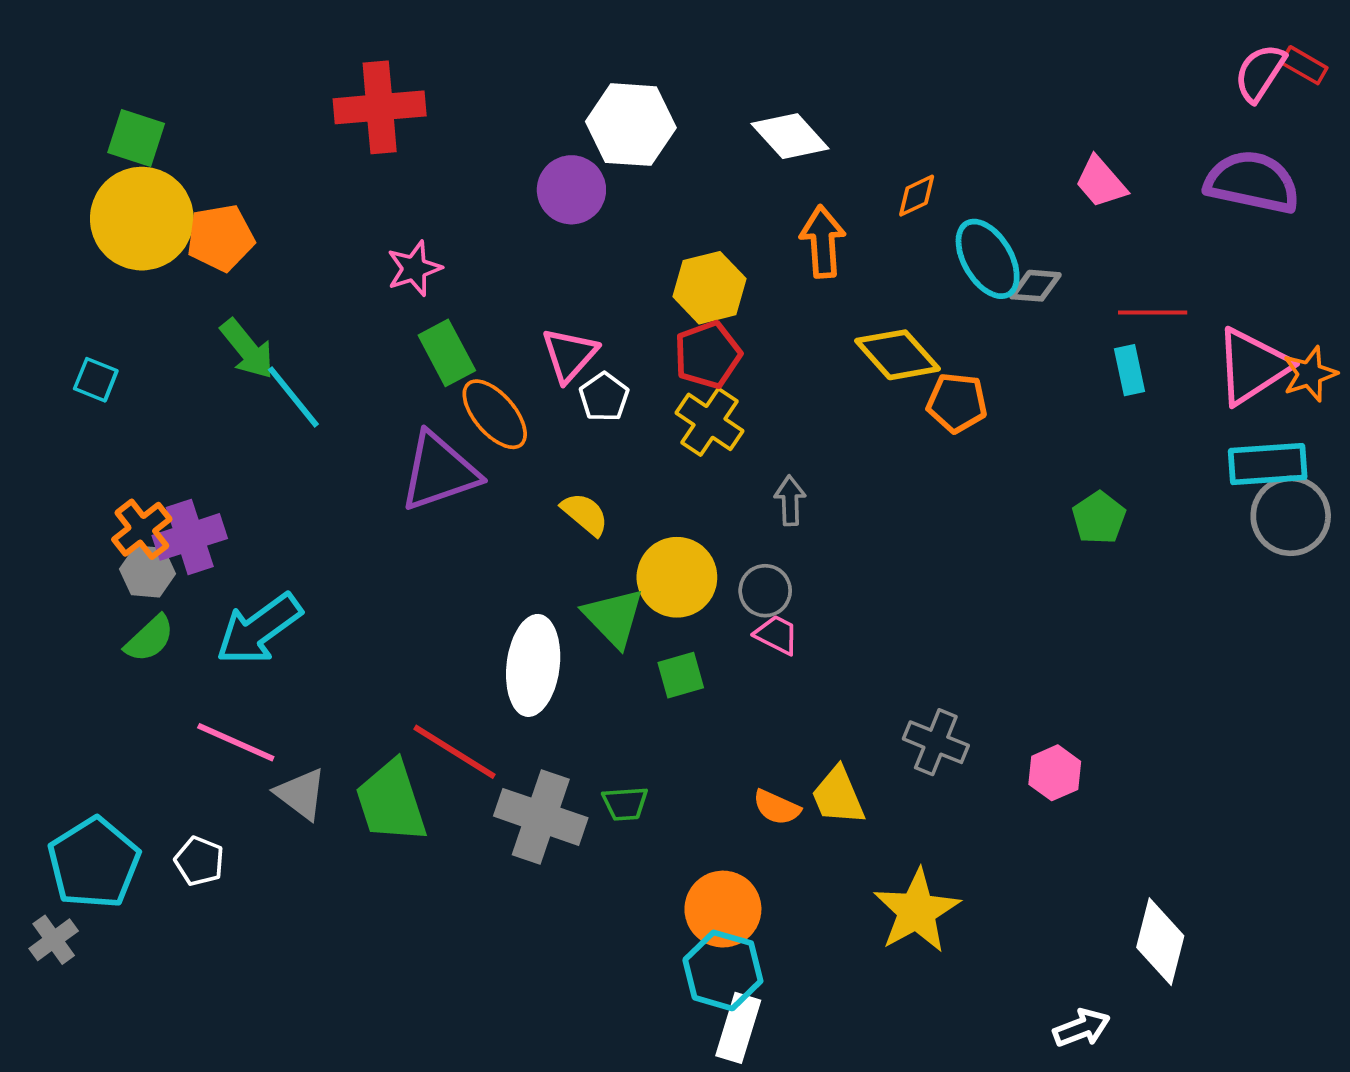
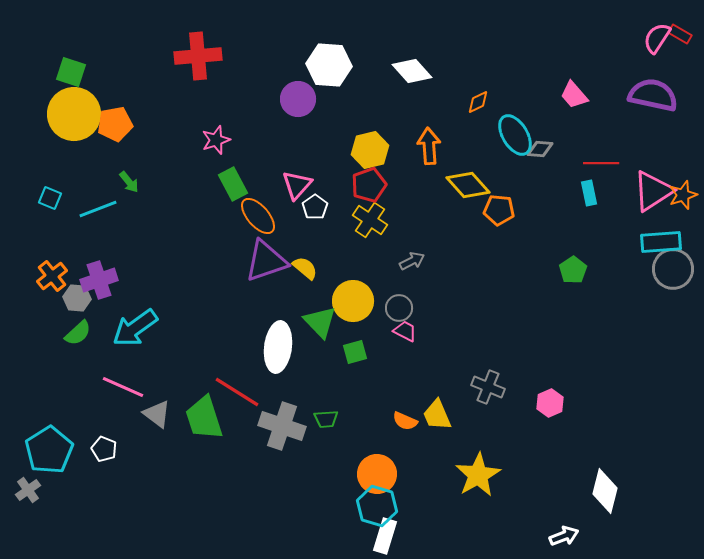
orange arrow: (823, 242) -> (429, 146), moved
green arrow: (247, 349) -> (129, 182), size x0.7
cyan line: (293, 397) -> (98, 209), moved, turned -72
purple triangle: (439, 472) -> (266, 261), moved
gray arrow: (790, 501) -> (412, 261), turned 65
orange cross: (142, 529) -> (52, 276), moved

